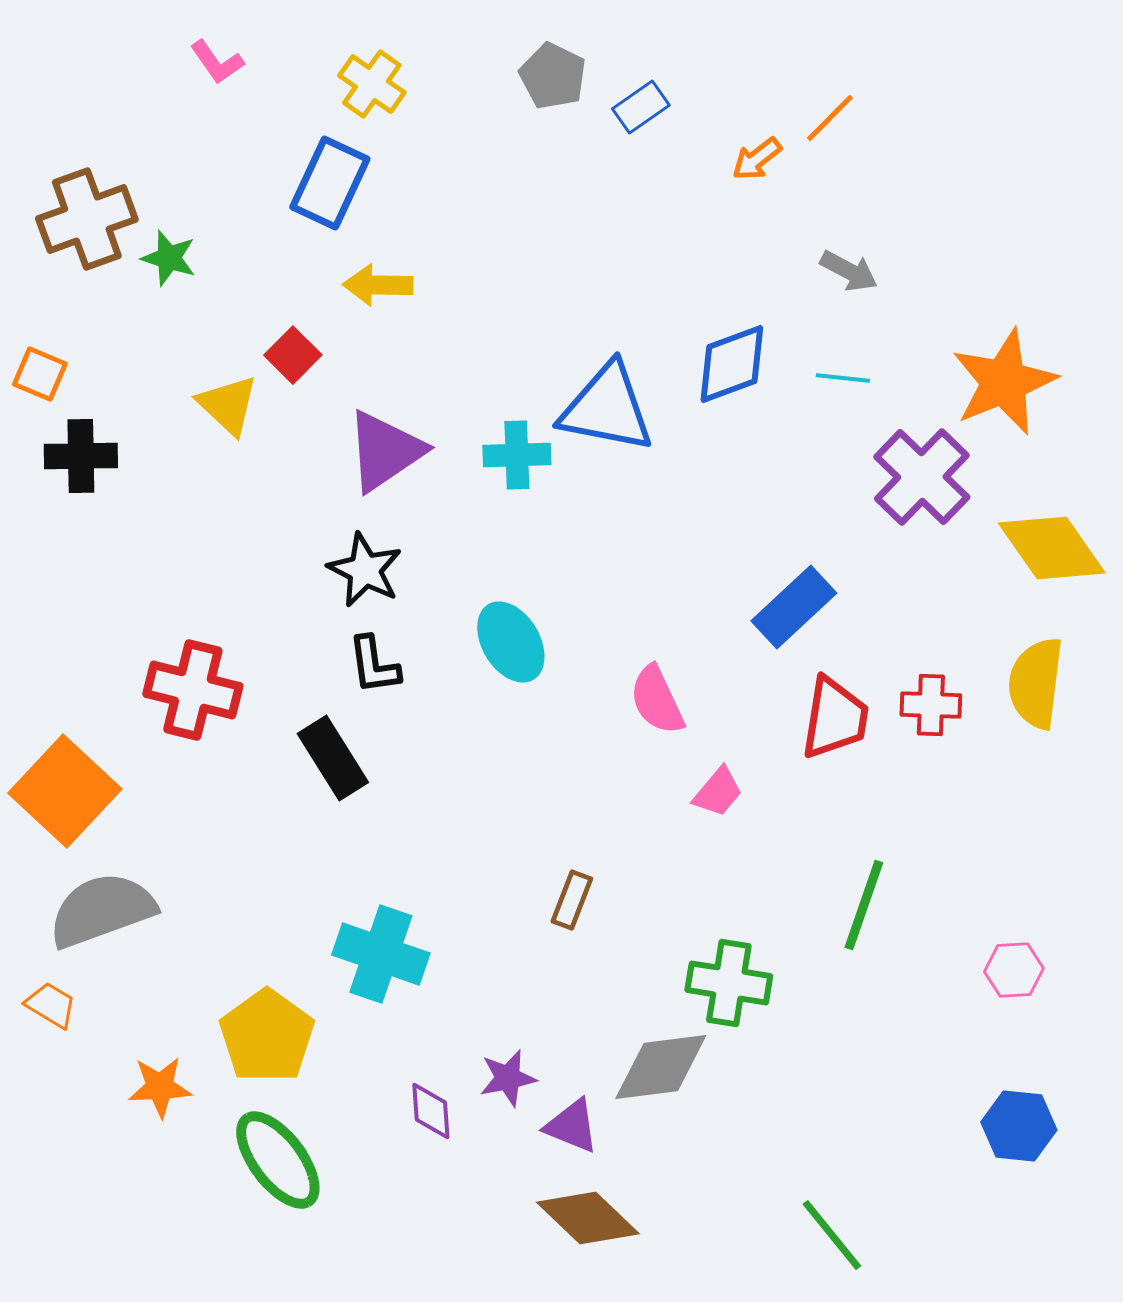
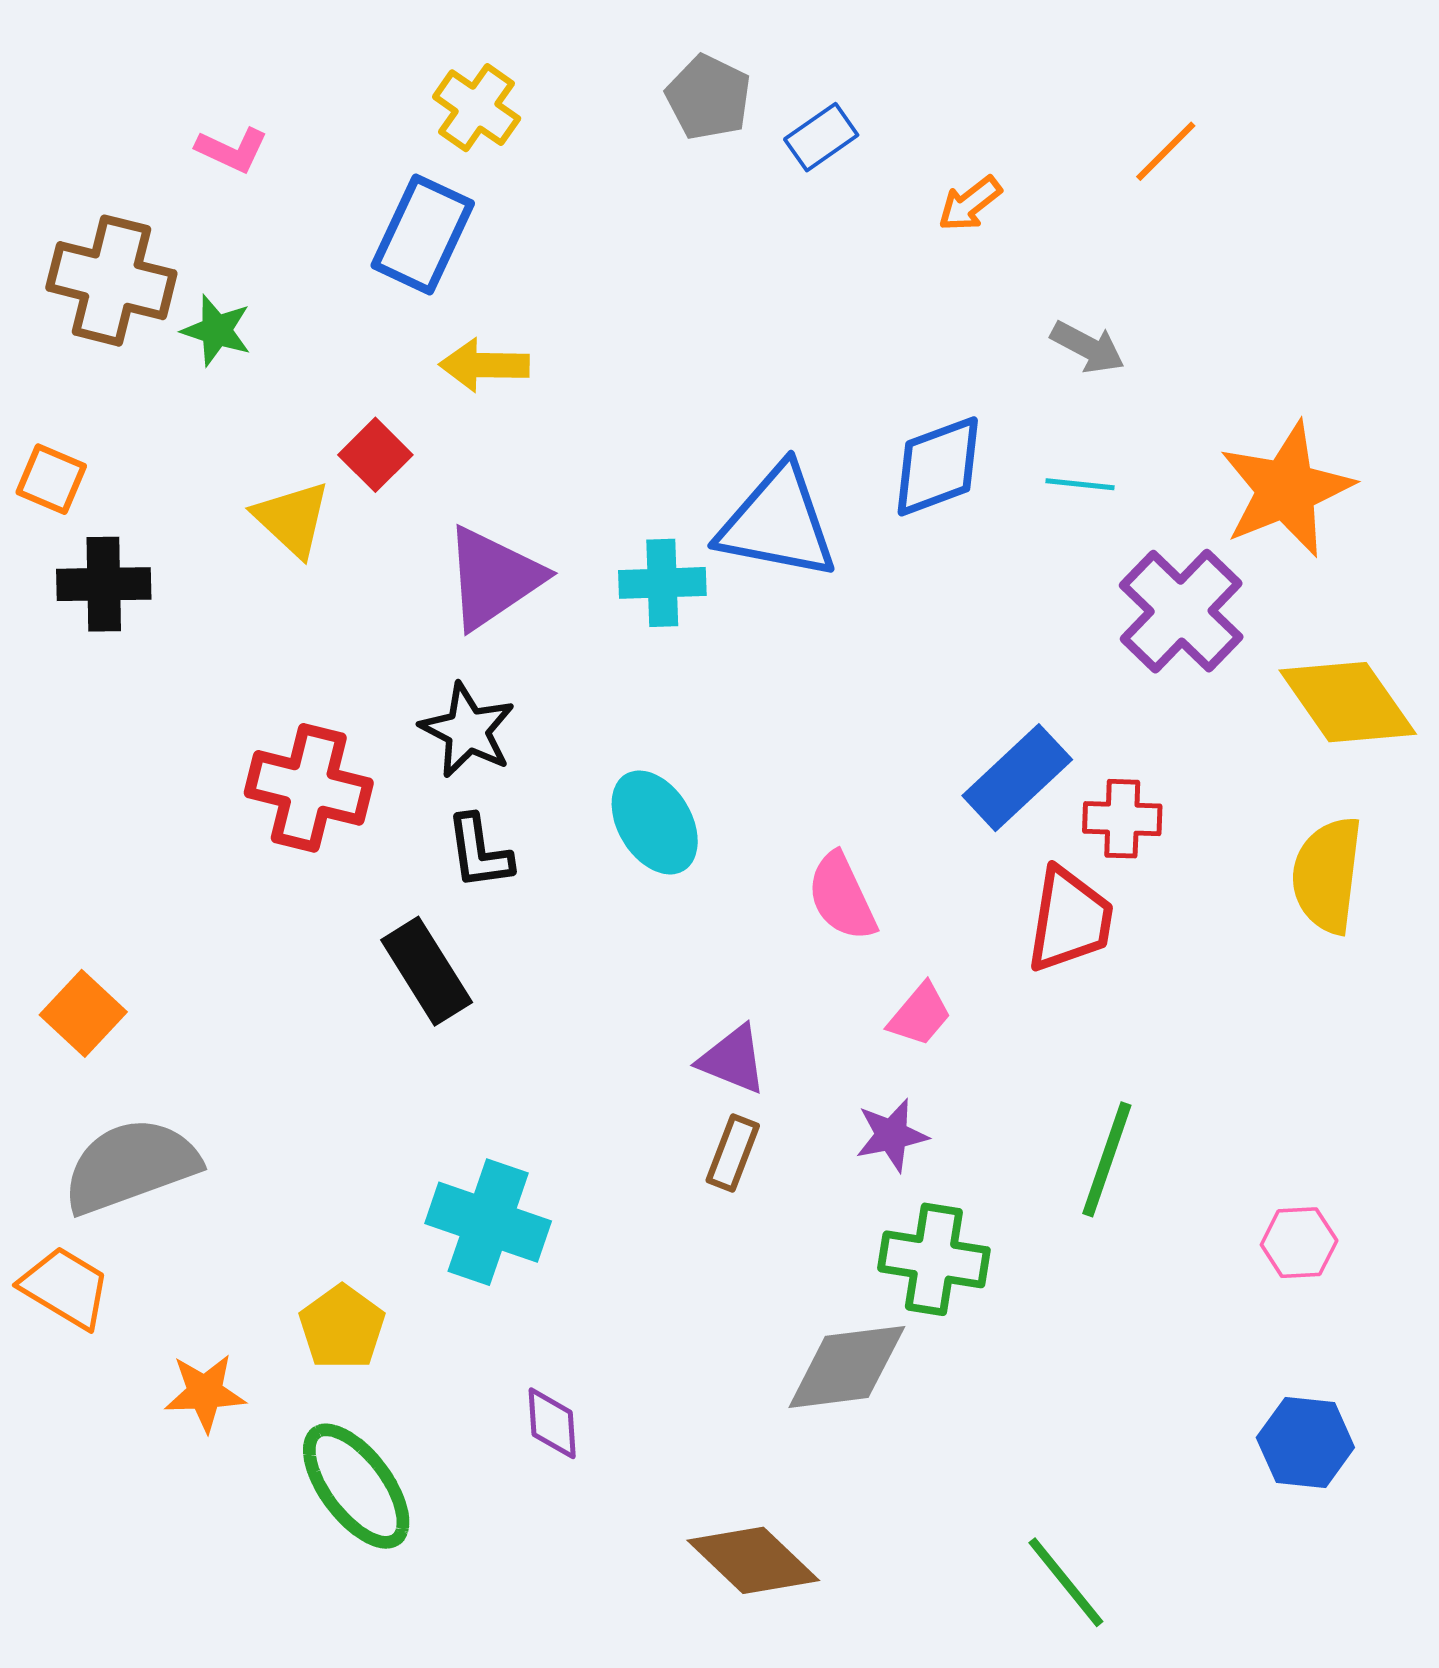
pink L-shape: (217, 62) -> (232, 150), moved, turned -30
orange line: (830, 118) -> (1166, 151), moved
brown cross: (87, 219) -> (111, 281), turned 34
red cross: (193, 690) -> (309, 788), moved
red cross: (931, 705) -> (1122, 819), moved
orange square: (65, 791) -> (83, 1013), size x0.6
orange trapezoid: (51, 1005) -> (65, 1288), size x1.4
yellow pentagon: (267, 1036) -> (342, 1327), size x0.7
purple star: (508, 1078) -> (892, 1135), moved
purple triangle: (572, 1126) -> (733, 1059), moved

